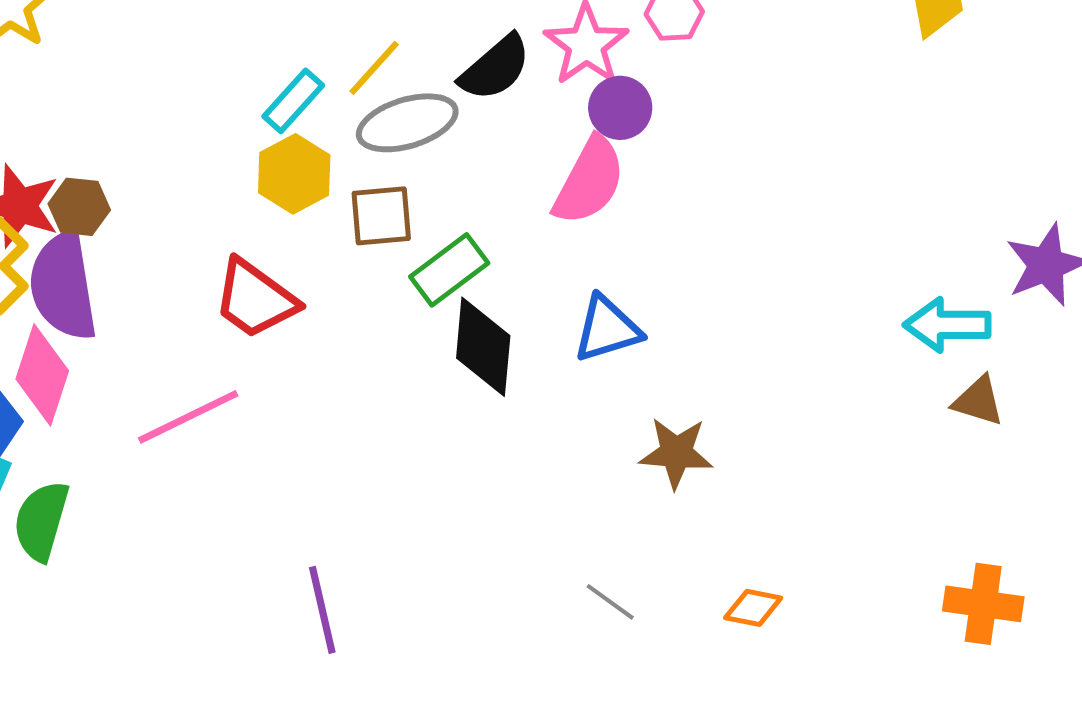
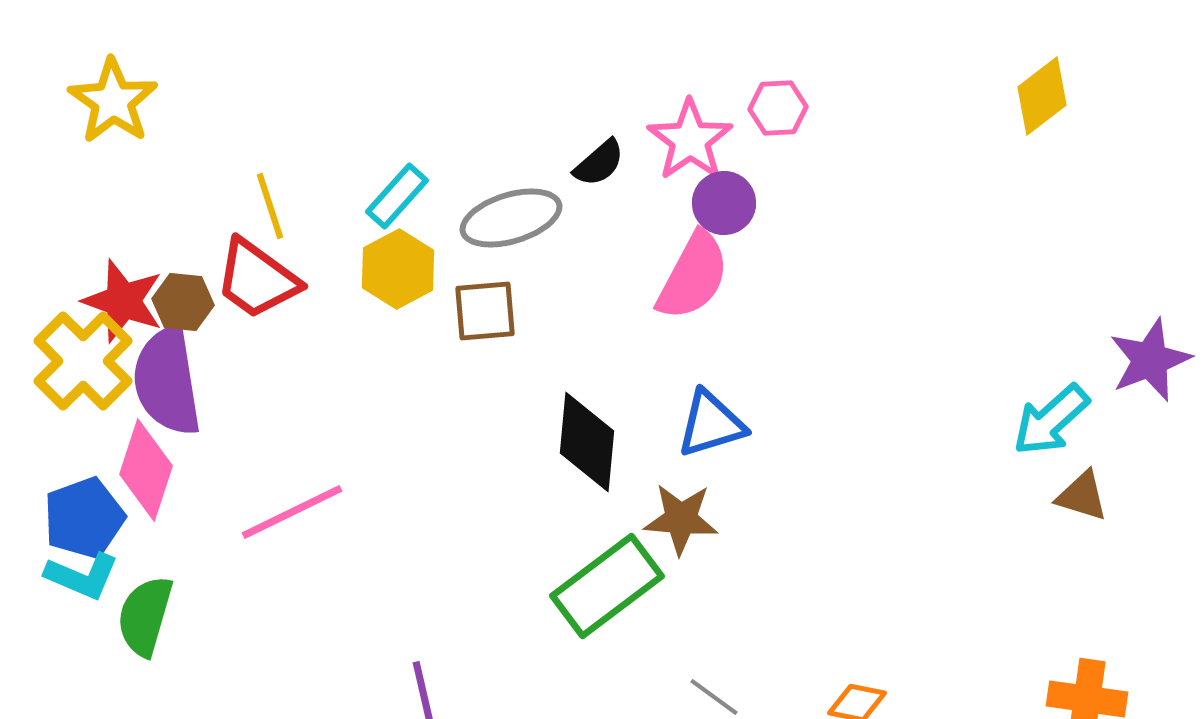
yellow line: (374, 68) -> (270, 206), moved, turned -60
black semicircle: (495, 68) -> (599, 163), size x0.7
green rectangle: (449, 270) -> (607, 586), moved, size x1.4
red trapezoid: (255, 299) -> (257, 279), moved
cyan arrow: (947, 325) -> (1051, 420), turned -42
brown star: (676, 453) -> (681, 519), moved

